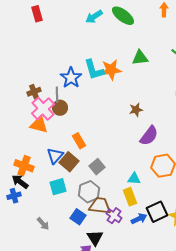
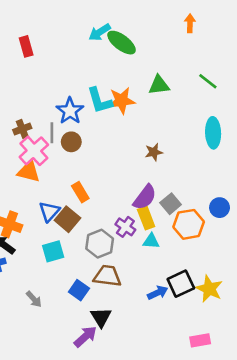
red rectangle: (37, 14) -> (26, 46), moved
green ellipse: (123, 16) -> (122, 43), moved
brown circle: (60, 108) -> (71, 142), moved
purple semicircle: (149, 136) -> (145, 197), moved
gray square: (97, 167) -> (171, 204), moved
gray hexagon: (89, 192) -> (100, 244), moved
yellow rectangle: (130, 197) -> (146, 218), moved
purple cross: (114, 216) -> (125, 227), moved

